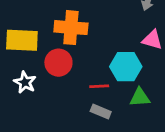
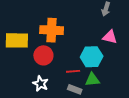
white star: (25, 82) -> (41, 84), moved
green triangle: (140, 97) -> (92, 80), moved

